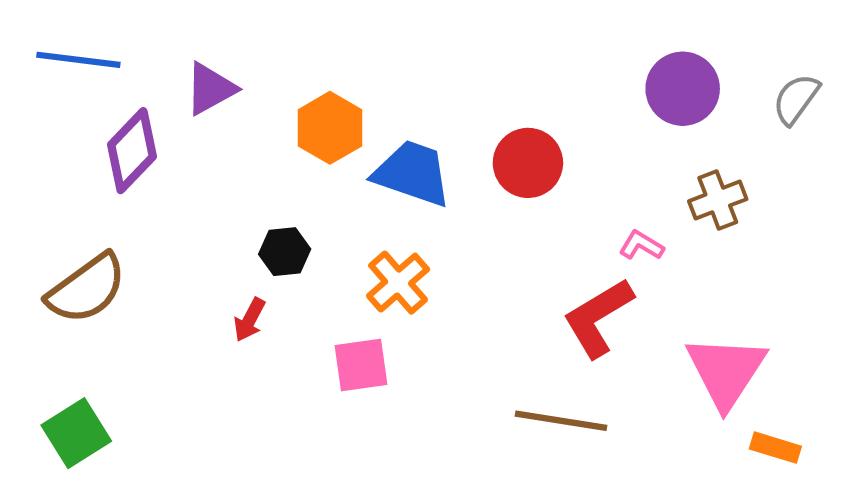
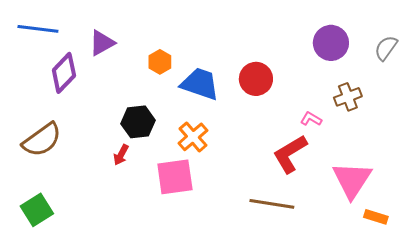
orange hexagon: (330, 128) -> (160, 62), size x0.7
black hexagon: (285, 252) -> (138, 122), size x1.4
pink square: (361, 365) -> (175, 177), size x1.4

